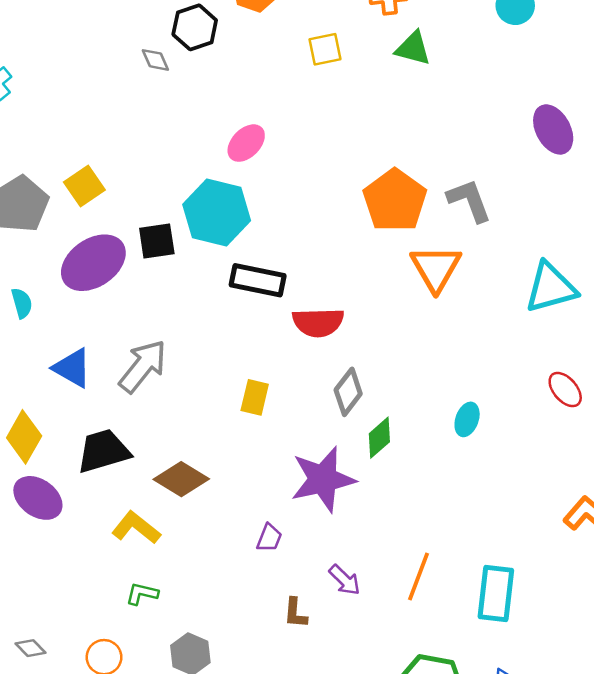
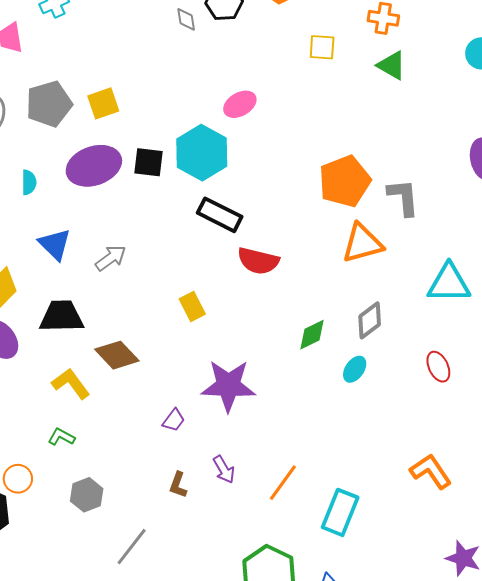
orange triangle: (436, 268) -> (362, 243), turned 30
gray arrow: (143, 366) -> (111, 258), size x0.7
gray diamond: (348, 392) -> (370, 320), moved
yellow rectangle: (255, 397) -> (192, 306), turned -56
green diamond: (379, 438) -> (312, 335), moved

